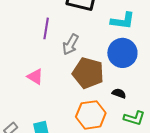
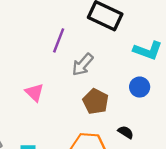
blue circle: (122, 53) -> (140, 87), size x0.6
brown pentagon: (88, 73) -> (96, 101), size x0.7

